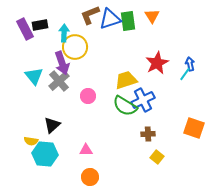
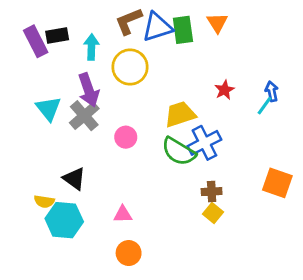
yellow circle: (75, 47) -> (130, 67), moved
red star: (157, 63) -> (224, 90), size x0.6
black triangle: (52, 125) -> (74, 179), turned -42
yellow square: (157, 157) -> (213, 213), moved

